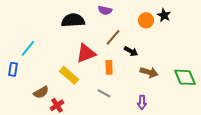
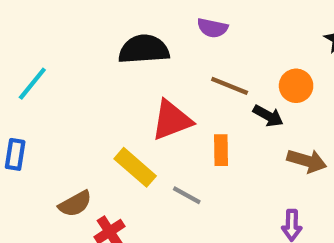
orange circle: (146, 20) -> (296, 86), moved
brown line: (113, 37) -> (230, 86), turned 72
cyan line: (28, 48) -> (32, 84), moved
gray line: (104, 93) -> (187, 195), moved

